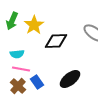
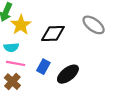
yellow star: (34, 25) -> (21, 25), moved
blue rectangle: (37, 82) -> (43, 67), moved, turned 64

